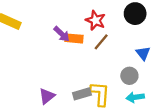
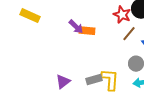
red star: (96, 20) -> (122, 15), moved
brown line: (101, 42) -> (129, 34), moved

